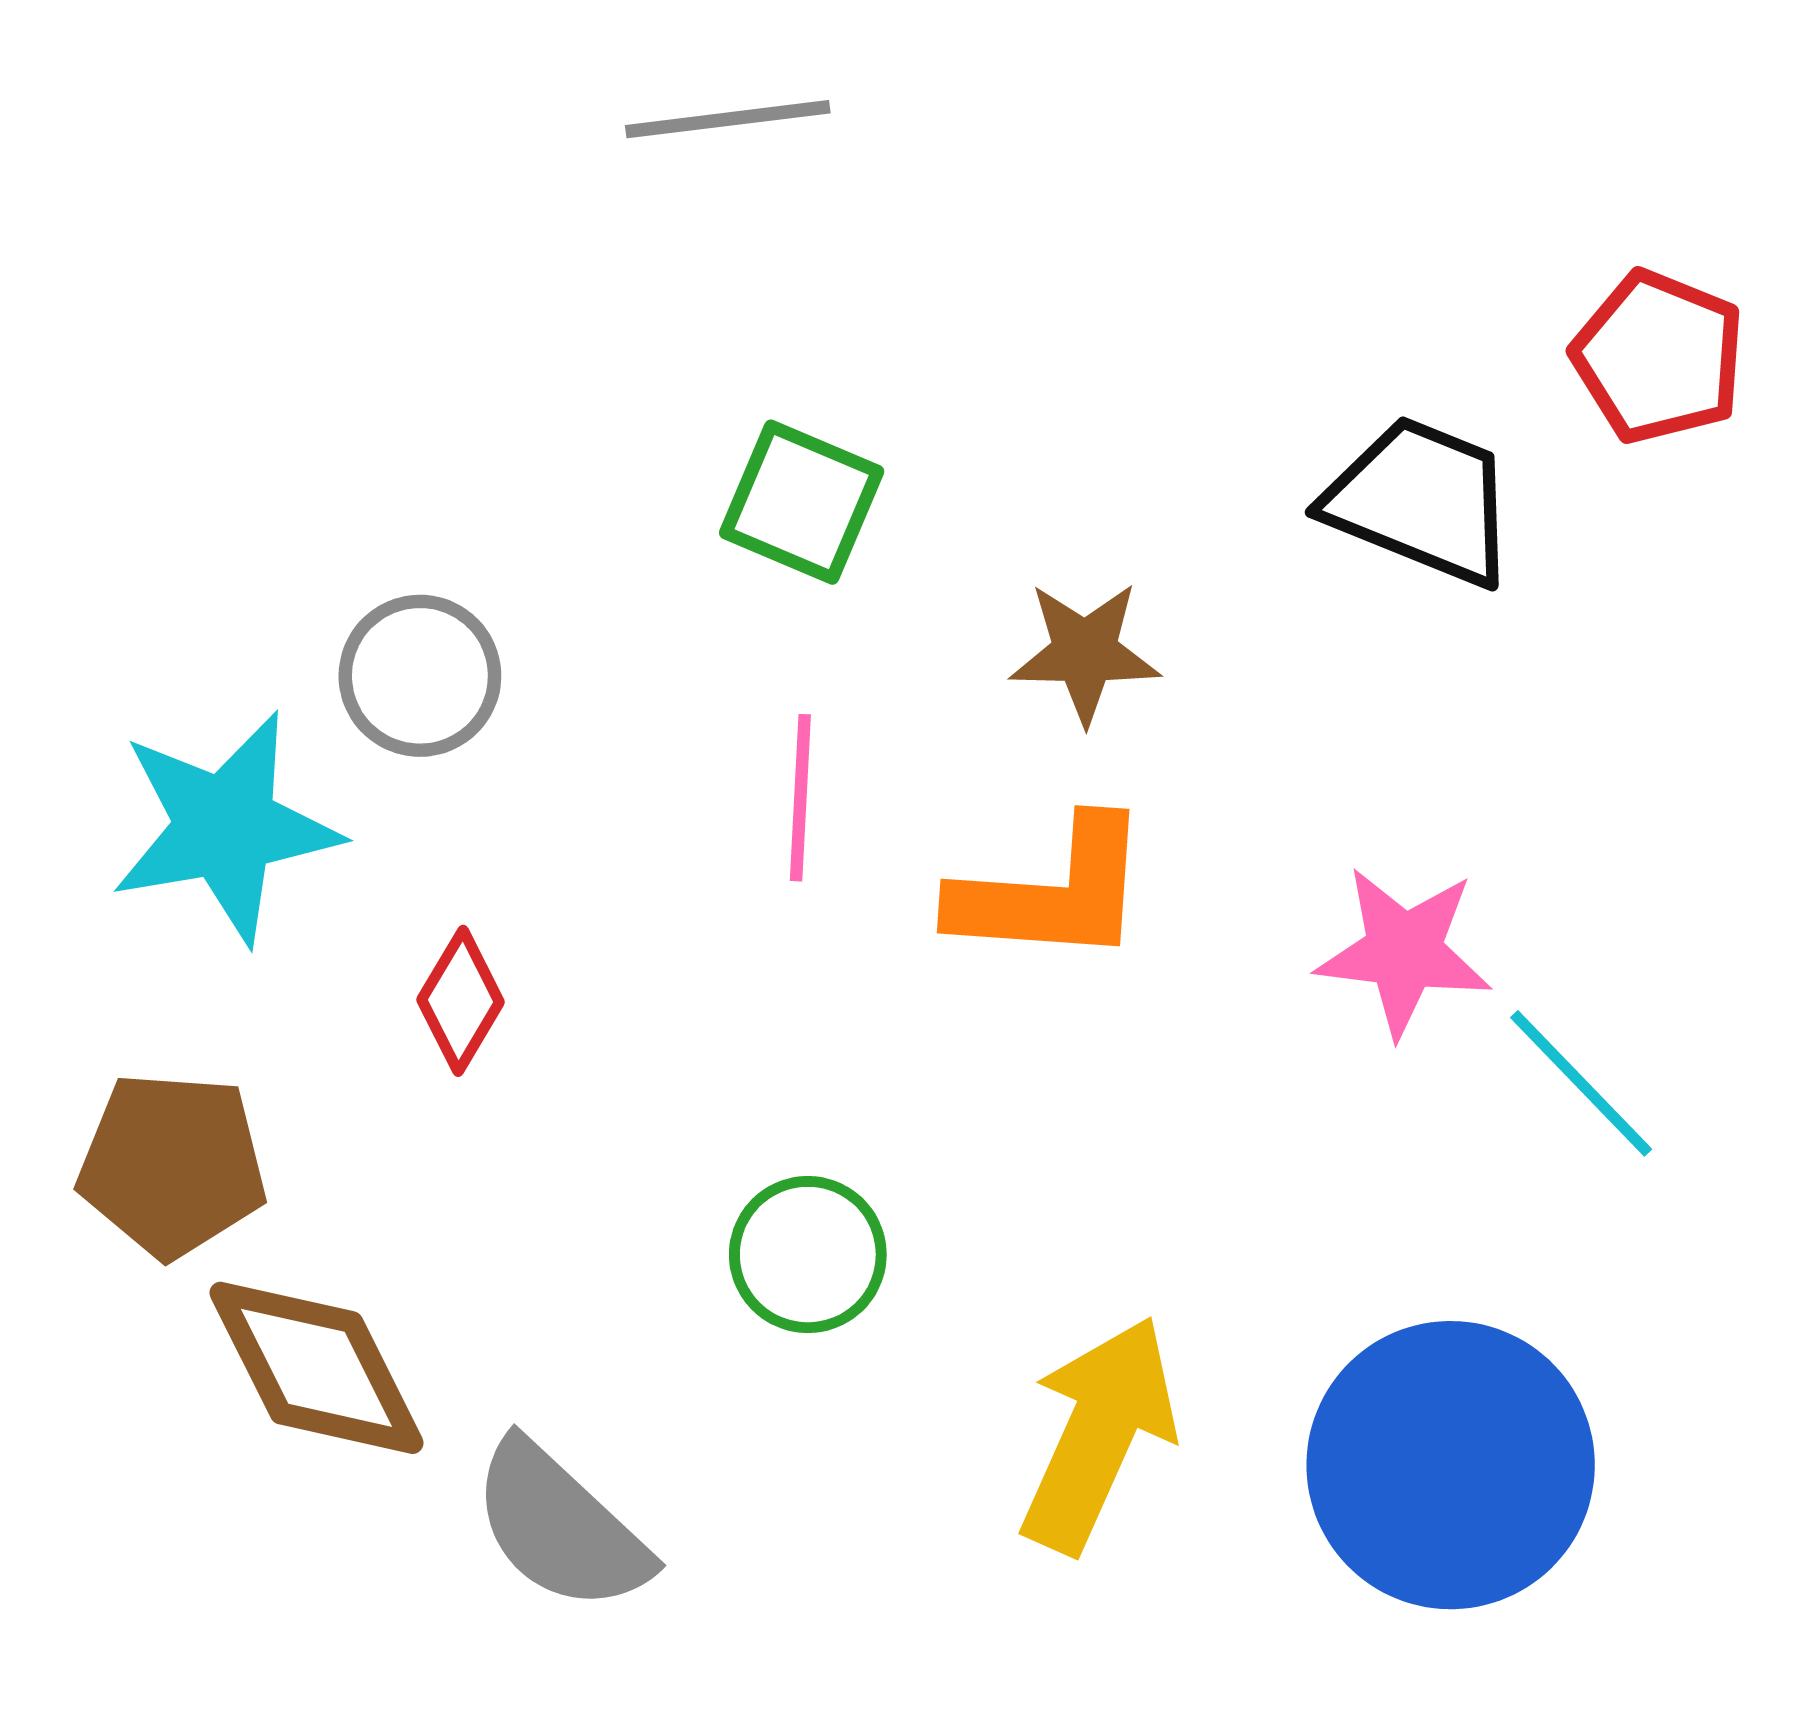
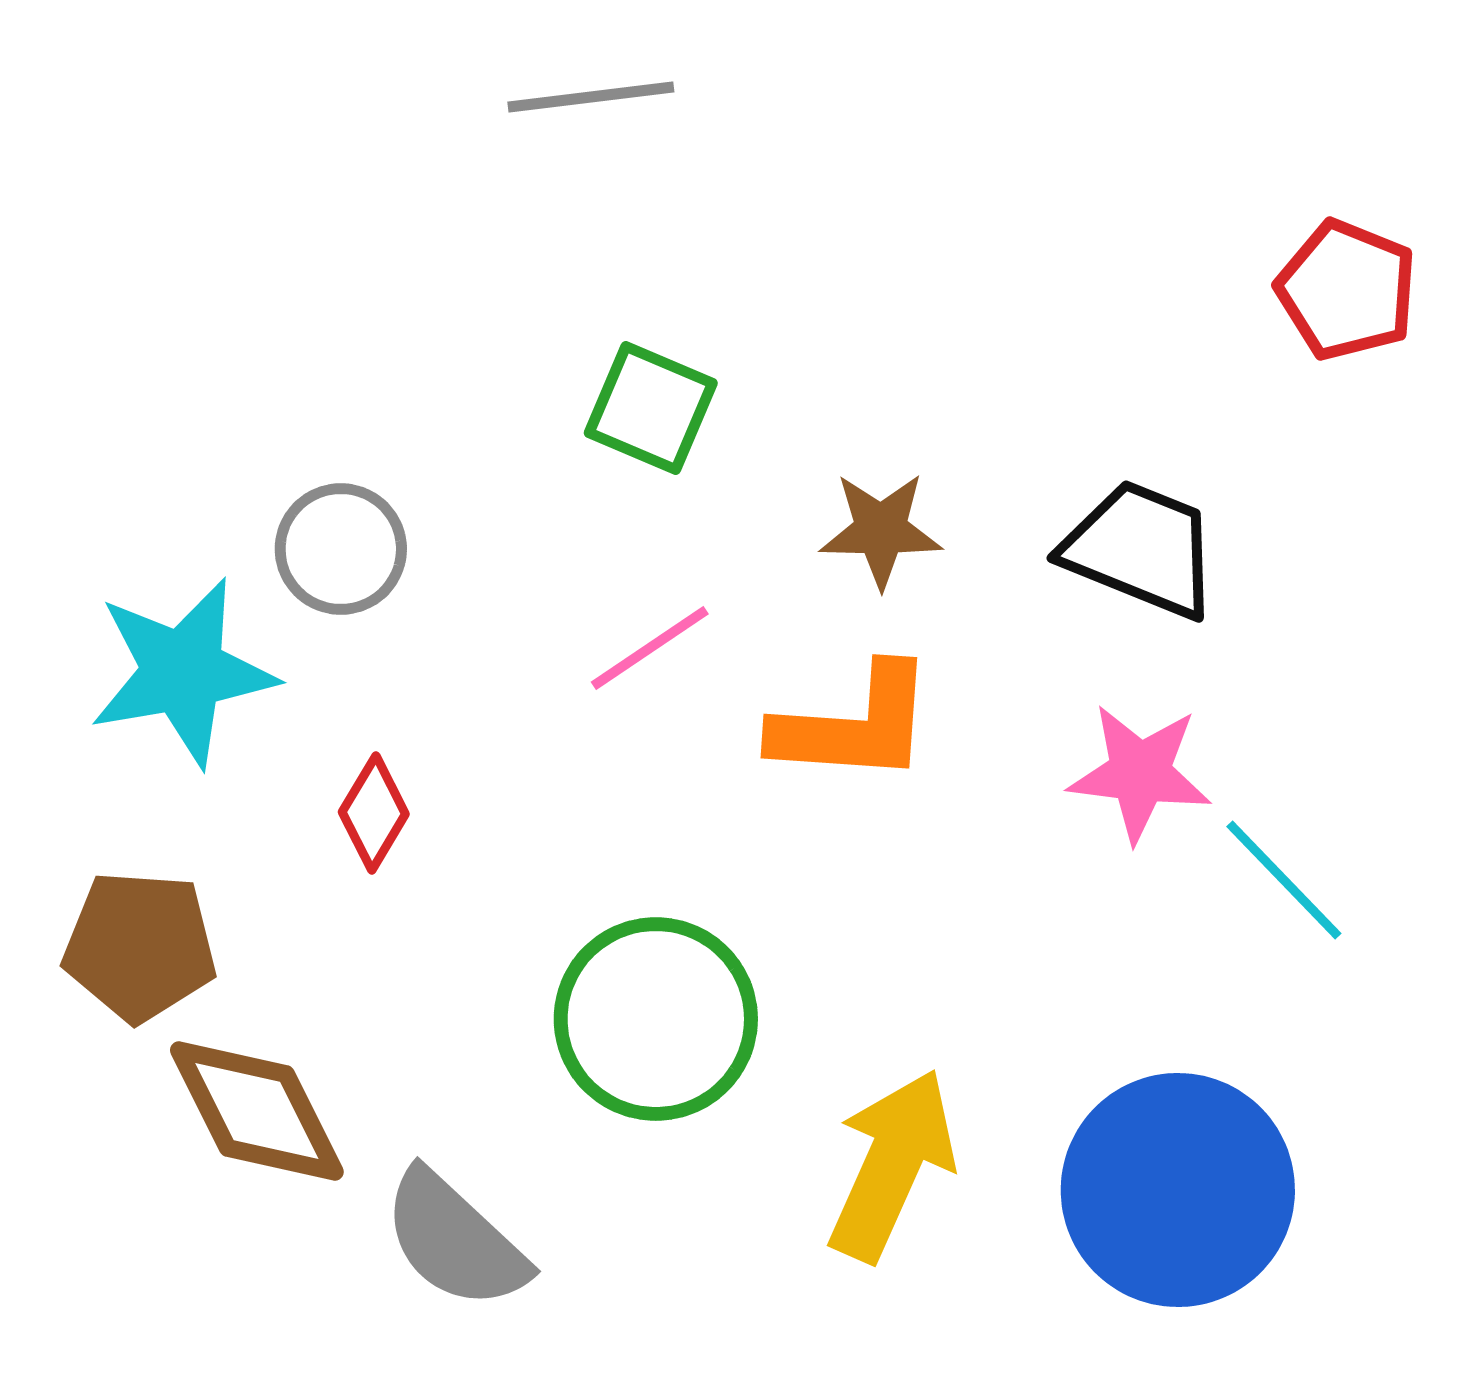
black trapezoid: (1421, 501) -> (1141, 549), moved
pink line: (800, 798) -> (650, 648), turned 53
green circle: (808, 1255) -> (656, 1019), size x1.6

